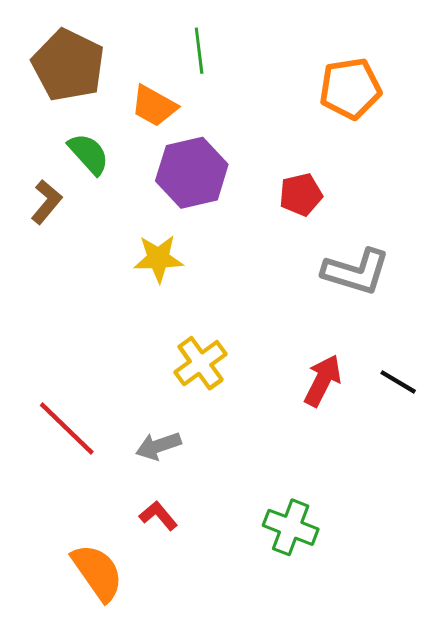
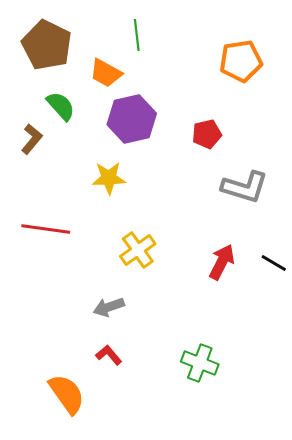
red line: (67, 428) -> (46, 229), moved, turned -36

